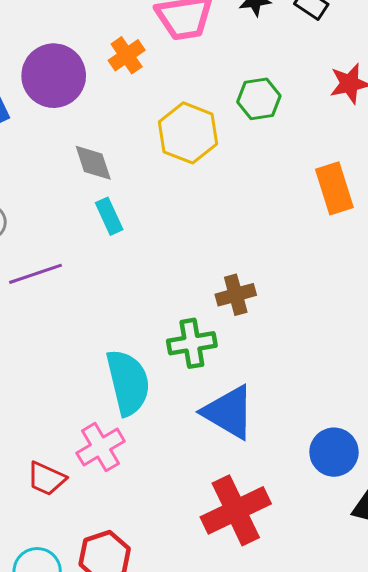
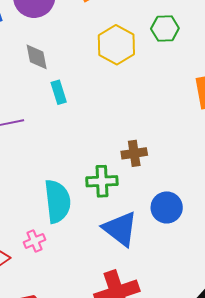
gray diamond: (93, 163) -> (37, 57), moved
pink cross: (101, 447) -> (34, 241), size x0.7
blue circle: (334, 452) -> (167, 207), moved

